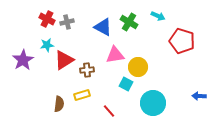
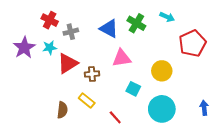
gray cross: (67, 22) -> (71, 32), moved
red pentagon: (182, 41) -> (192, 43), turned 30
purple star: (23, 60) -> (24, 48), moved
yellow circle: (138, 67) -> (162, 71), moved
yellow rectangle: (82, 95) -> (87, 100), turned 56
blue arrow: (199, 96) -> (204, 108), moved, turned 80

